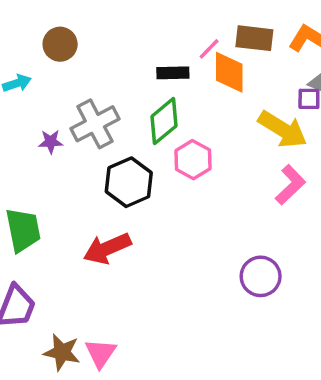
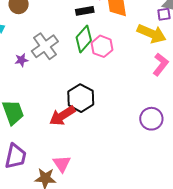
pink hexagon: (193, 160) -> (102, 46), moved
black hexagon: (129, 182) -> (81, 98), moved
pink triangle: (101, 353) -> (62, 164), moved

